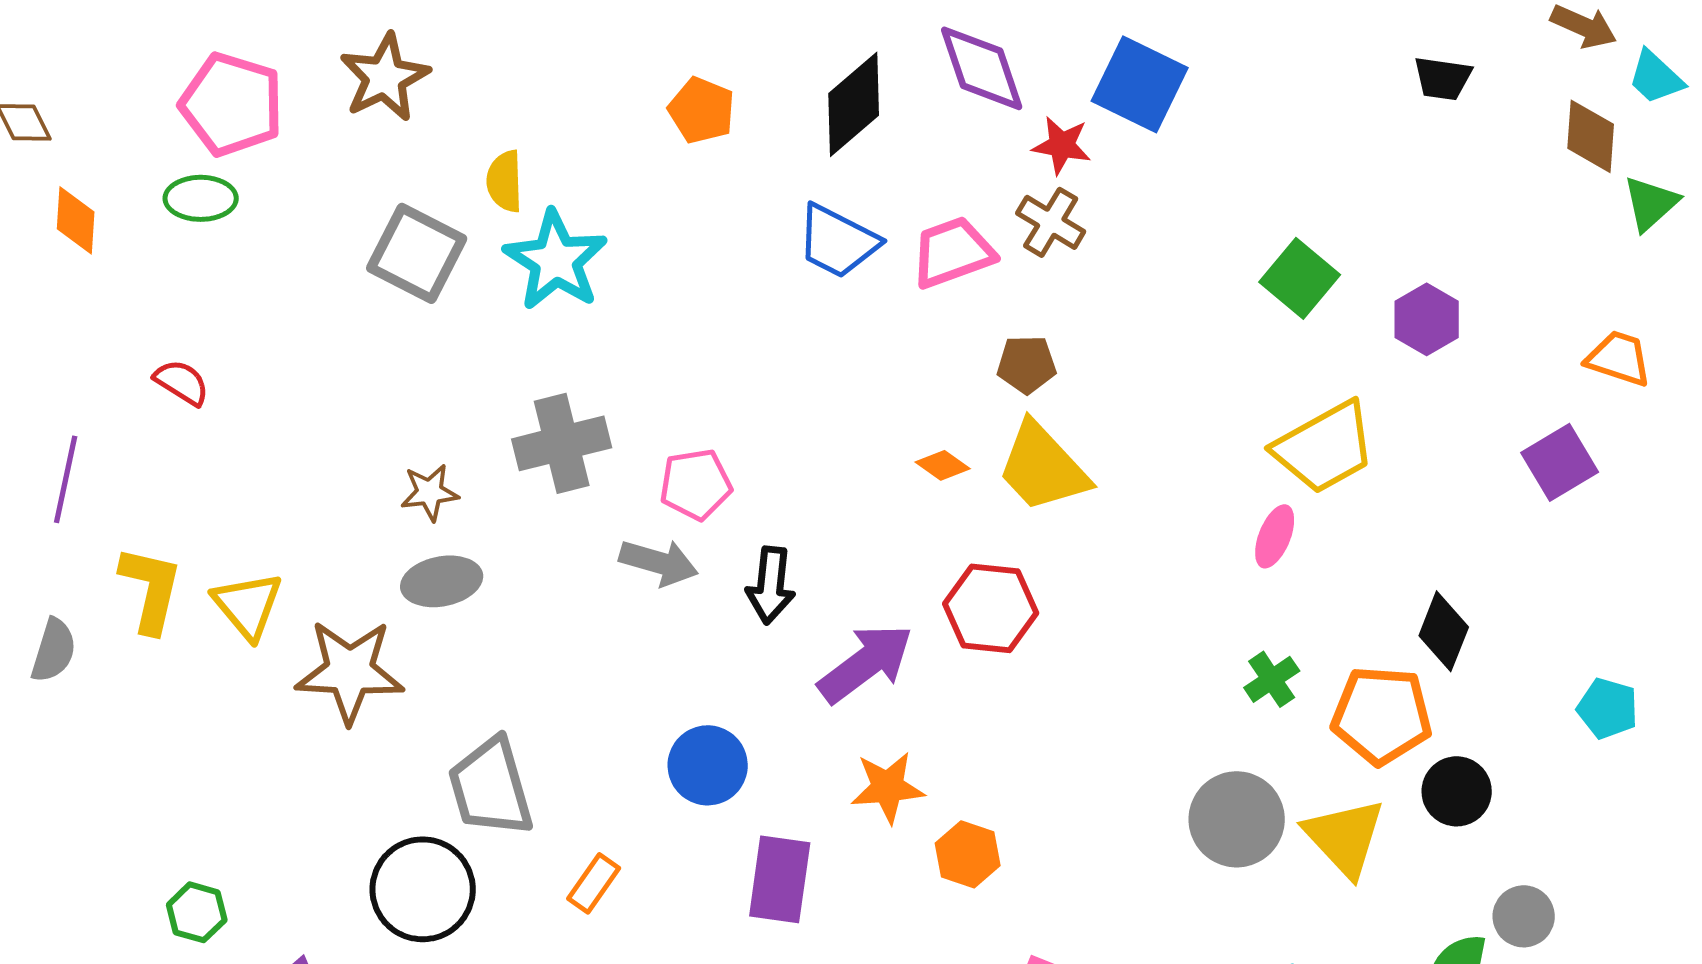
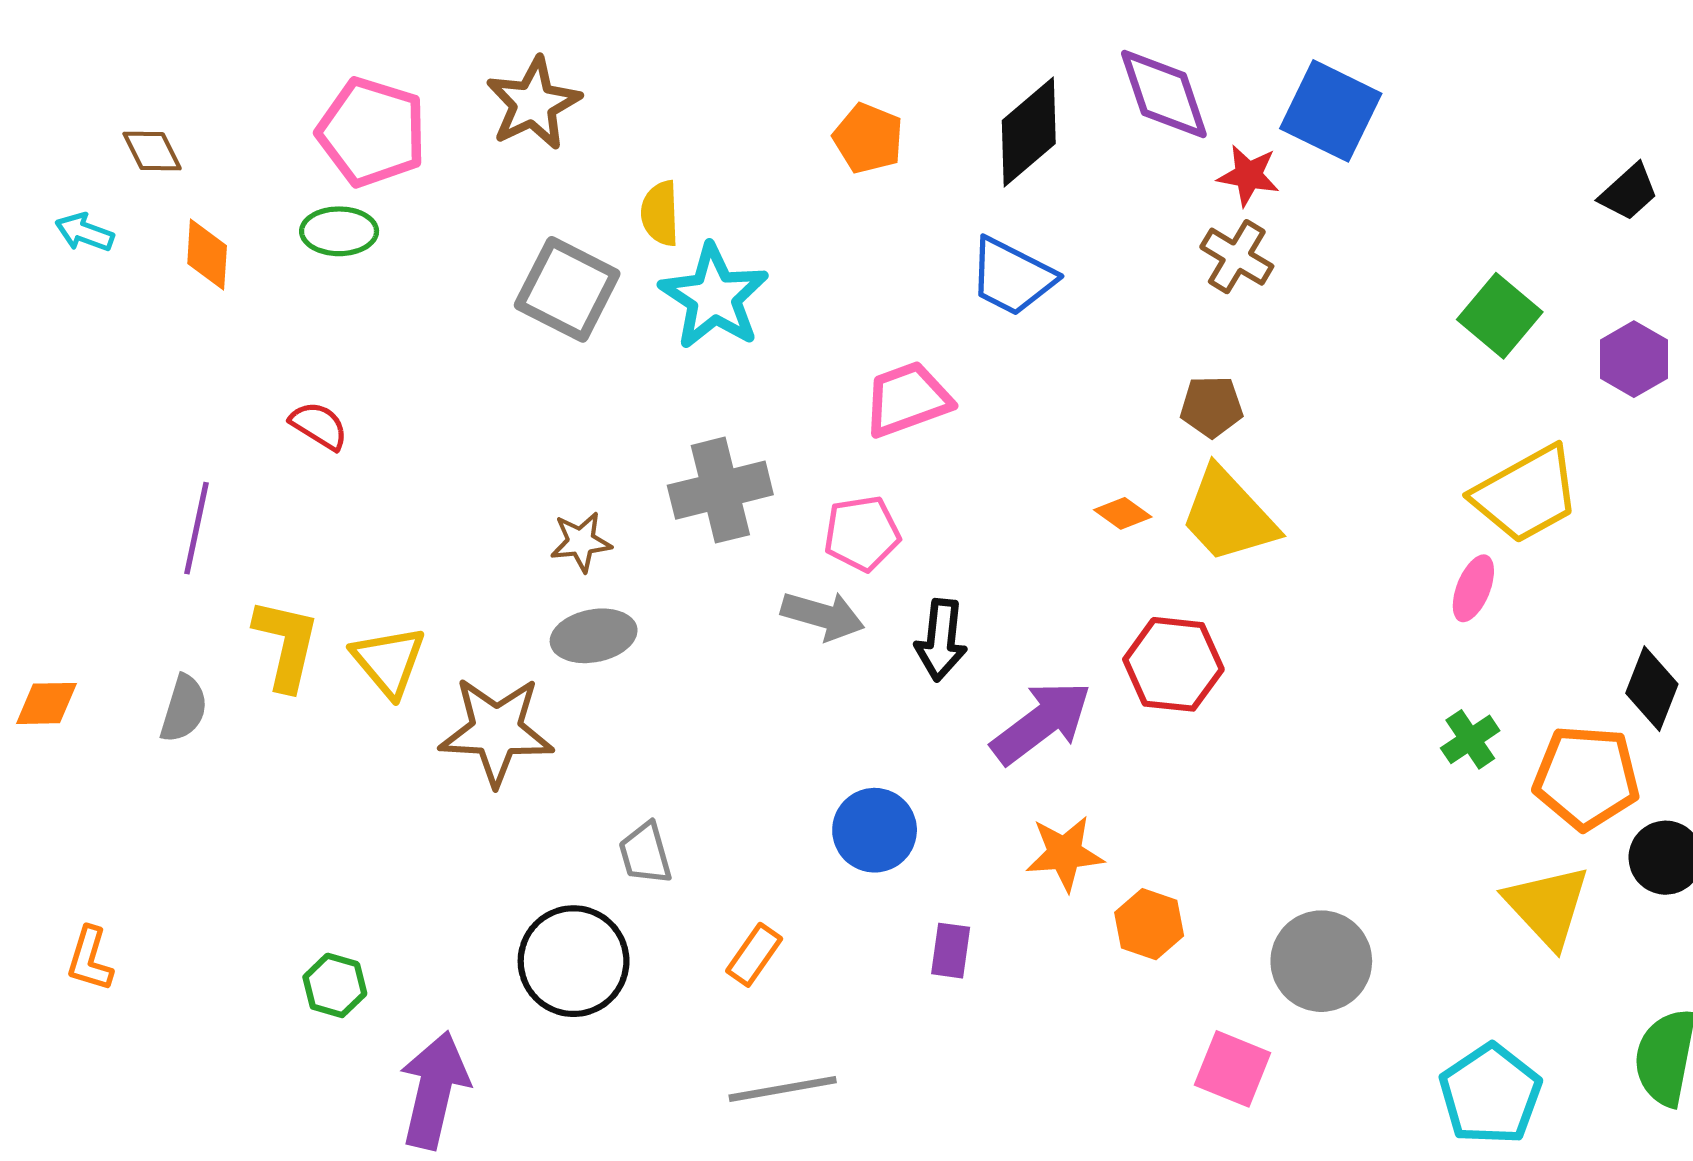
black trapezoid: (1443, 78) -> (1629, 192), moved, turned -50
pink trapezoid: (953, 252) -> (907, 399), moved
gray trapezoid: (491, 787) -> (645, 853), size x0.6
gray circle: (1237, 819) -> (1321, 961), moved
purple rectangle: (780, 879) -> (951, 951), size x0.6

